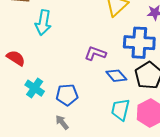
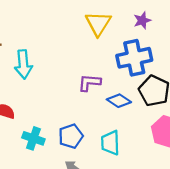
cyan trapezoid: (120, 110) -> (110, 143), moved

